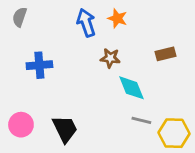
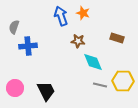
gray semicircle: (20, 17) -> (14, 27), moved
brown rectangle: (166, 54) -> (117, 38), turned 32
yellow hexagon: (174, 133) -> (123, 81), moved

